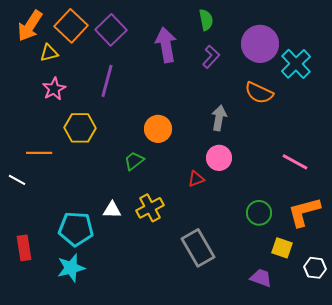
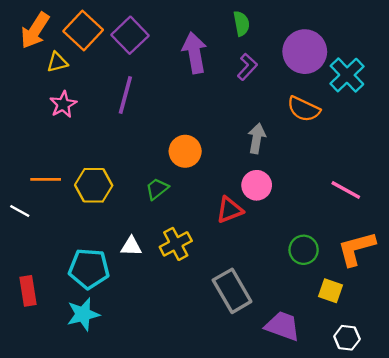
yellow hexagon: (80, 128) -> (94, 185), moved
red triangle: (196, 179) -> (230, 210), size x1.4
white hexagon: (315, 268) -> (347, 338), moved
purple trapezoid: (261, 278) -> (282, 326), moved, size x1.4

